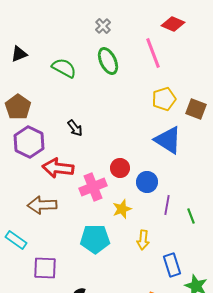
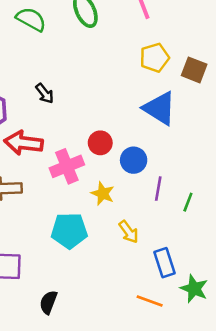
yellow star: (122, 209) -> (103, 194), turned -30
green line: (191, 216) -> (188, 202), turned 42
yellow arrow: (143, 240) -> (129, 232), turned -42

